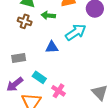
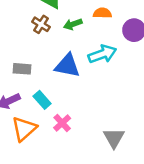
green arrow: (48, 15) -> (73, 24), turned -40
blue triangle: (52, 47) -> (67, 66), size x1.5

